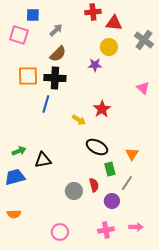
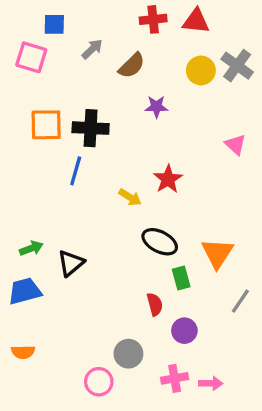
red triangle: (114, 23) -> (196, 21), moved
yellow circle: (109, 47) -> (201, 70), moved
brown semicircle: (58, 54) -> (132, 66), moved
orange triangle: (132, 154) -> (217, 253), size x1.5
black triangle: (43, 160) -> (71, 263), turned -30
gray line: (127, 183) -> (240, 301), moved
gray circle: (74, 191) -> (128, 354), moved
pink arrow: (136, 227) -> (211, 383), moved

